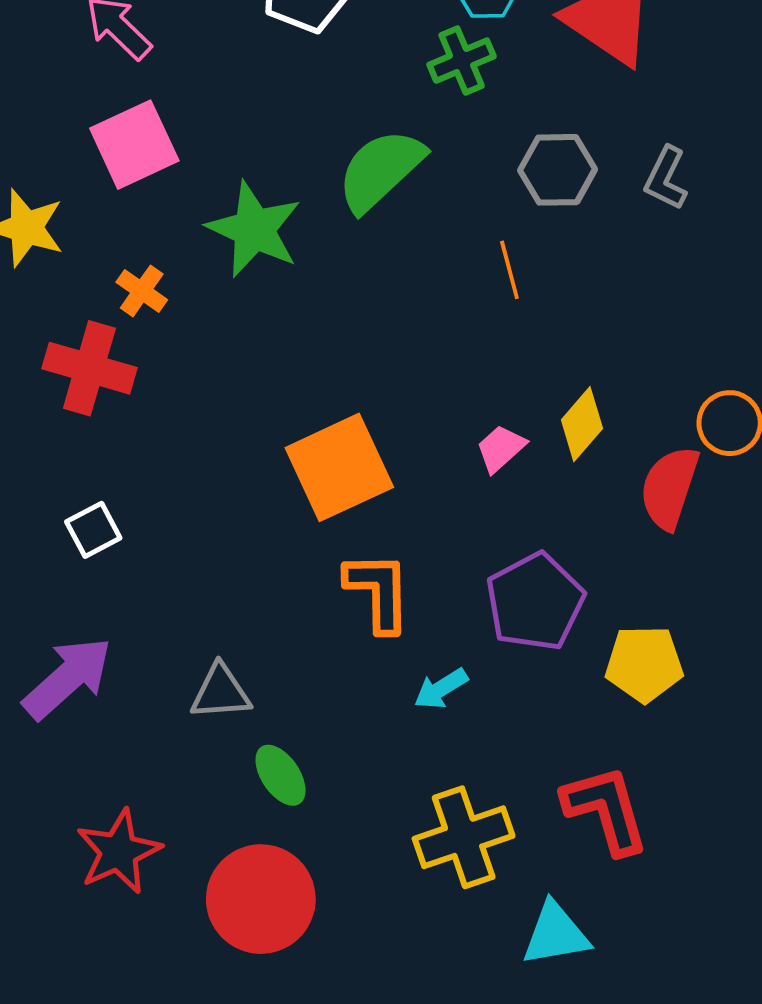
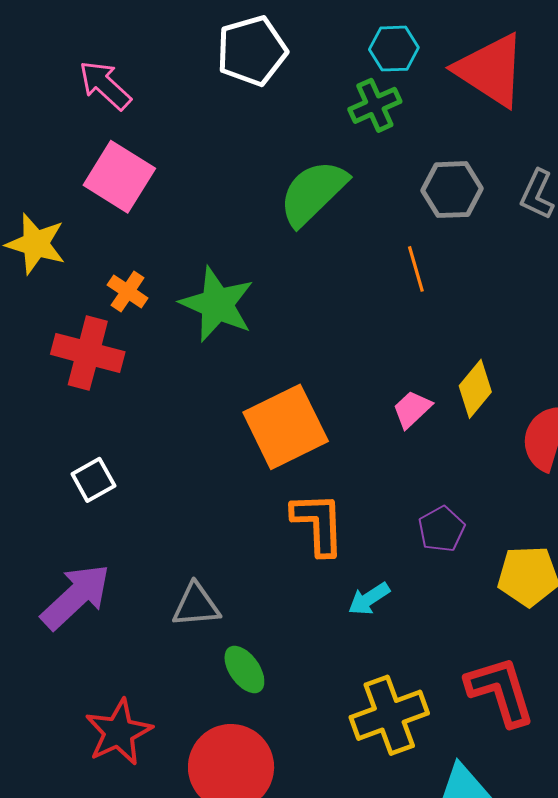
pink square: (134, 145) -> (119, 177), turned -32
green star: (254, 229) -> (217, 304), moved
purple pentagon: (535, 602) -> (441, 529), size x0.6

